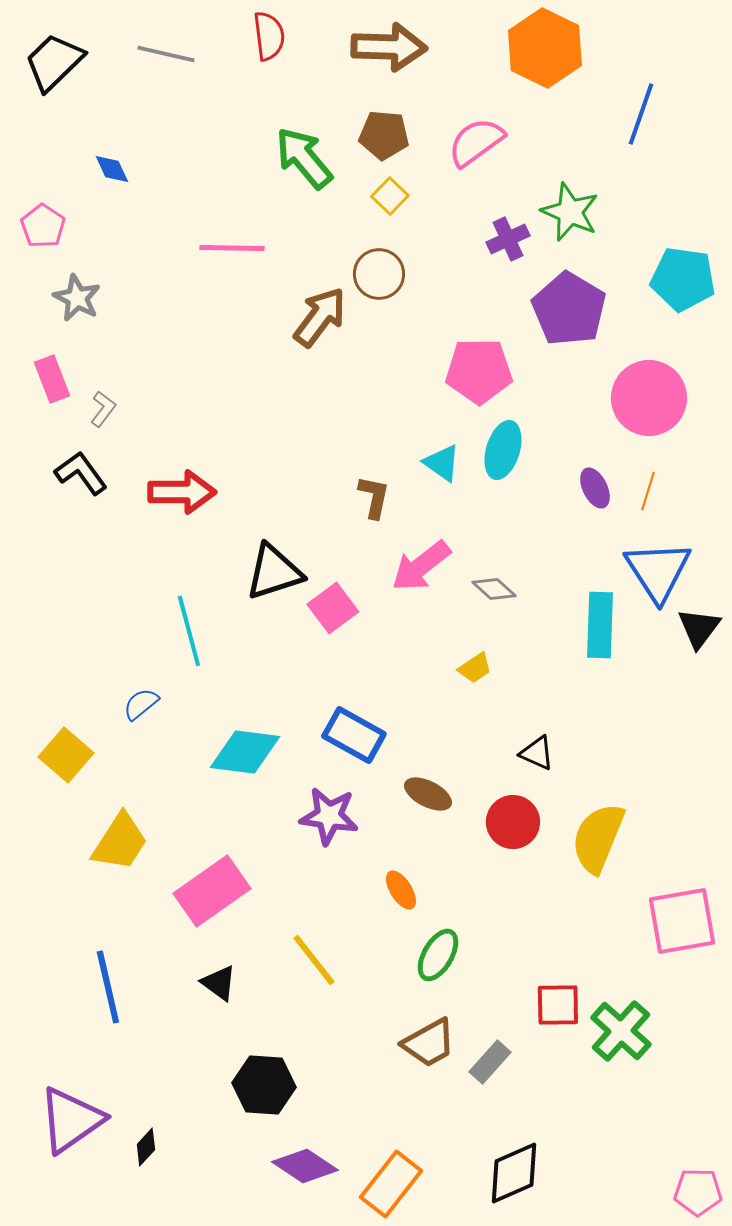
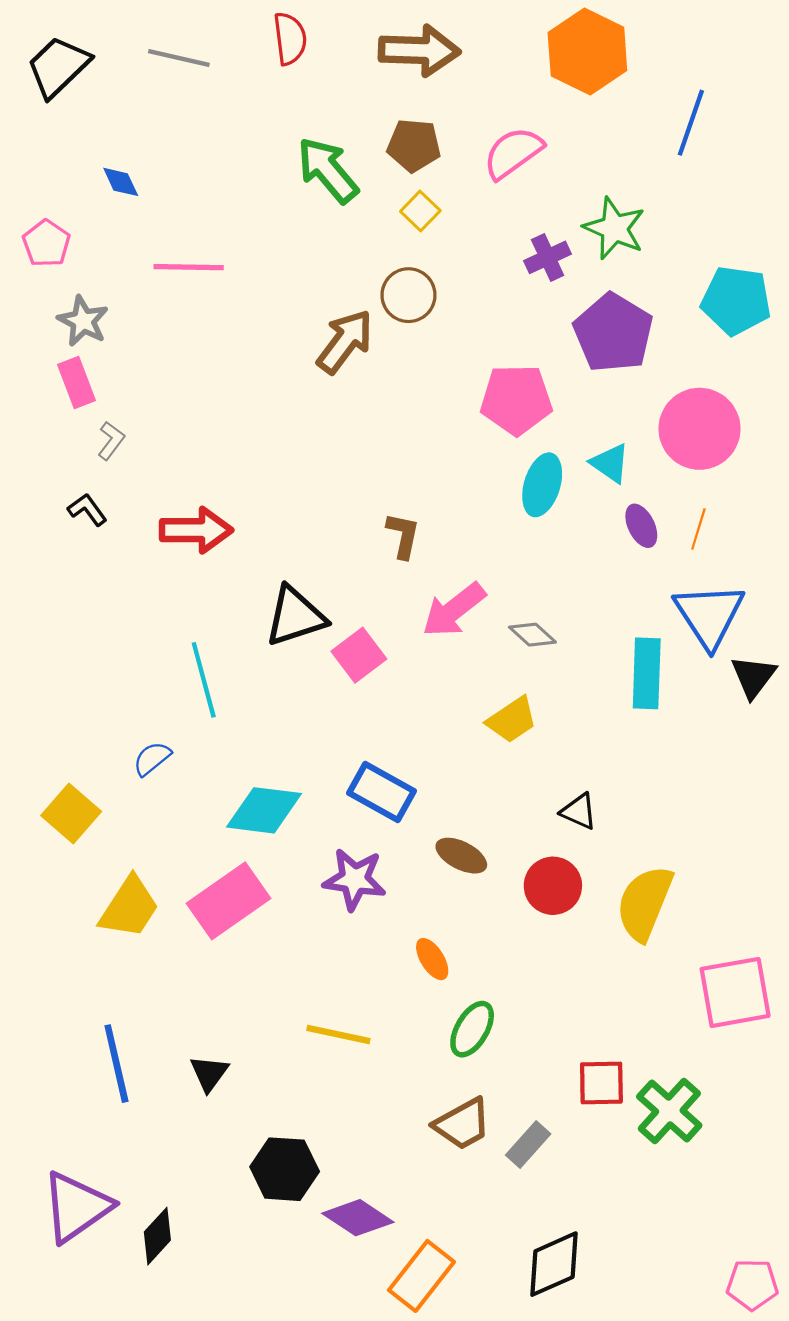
pink line: (232, 248) -> (189, 267), moved
pink rectangle: (52, 379) -> (77, 382), moved
cyan triangle: (442, 463) -> (610, 463), moved
black L-shape: (81, 473) -> (87, 510), size x0.7
yellow trapezoid: (475, 668) -> (512, 720), size x1.4
pink rectangle: (212, 891) -> (228, 901), moved
yellow line: (314, 960) -> (338, 1034), turned -40
black triangle: (219, 983) -> (209, 1073), moved, turned 30
black diamond: (146, 1147) -> (157, 1236), size x1.4
purple diamond: (305, 1166) -> (358, 1218), moved

